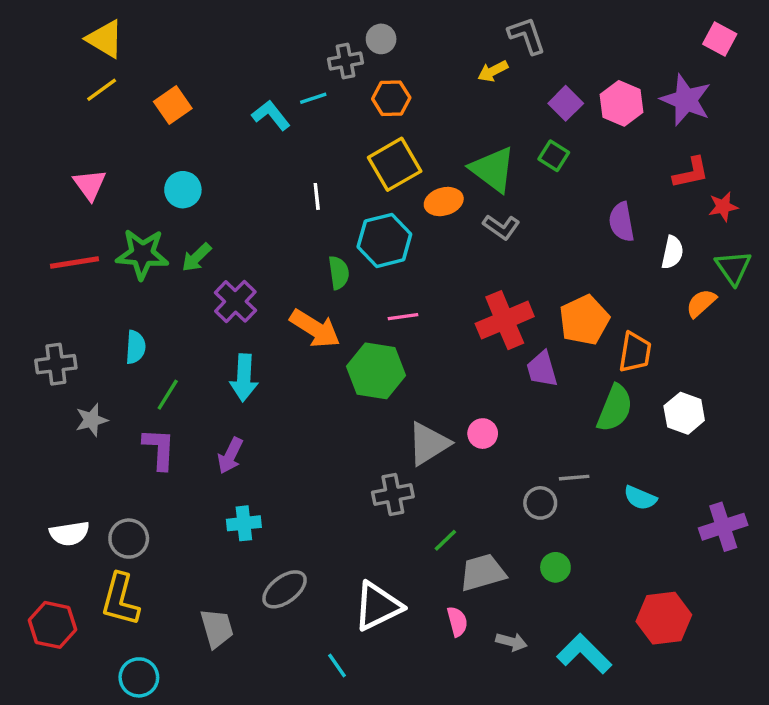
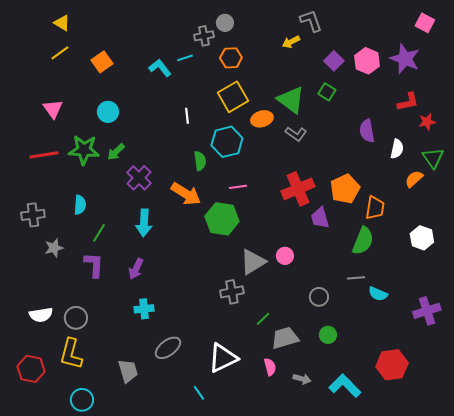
yellow triangle: (105, 39) -> (62, 23), size x0.7
white hexagon: (684, 413) -> (422, 238), moved
gray line: (574, 478) -> (356, 278), moved

